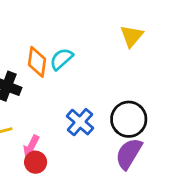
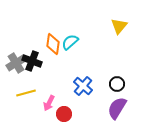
black circle: (129, 119) -> (117, 84), size x0.6
red circle: (36, 162) -> (64, 114), moved

